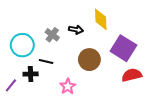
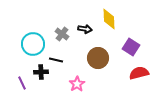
purple square: (123, 48) -> (131, 47), size x0.7
purple line: (11, 85) -> (22, 83), turned -64

